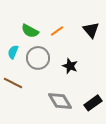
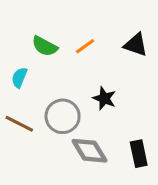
black triangle: (91, 30) -> (136, 45), turned -30
gray circle: (38, 58) -> (63, 116), moved
black rectangle: (93, 103) -> (139, 154), turned -66

